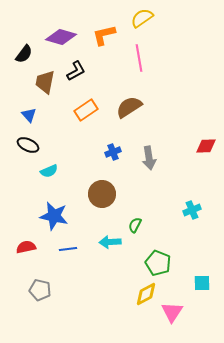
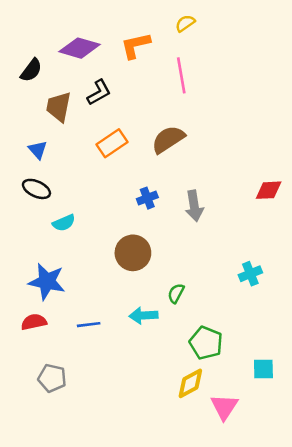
yellow semicircle: (142, 18) -> (185, 23), size x0.7
blue star: (54, 216) -> (47, 282), moved

